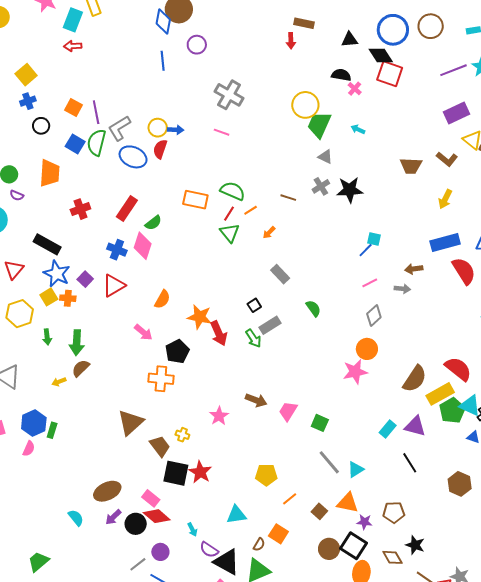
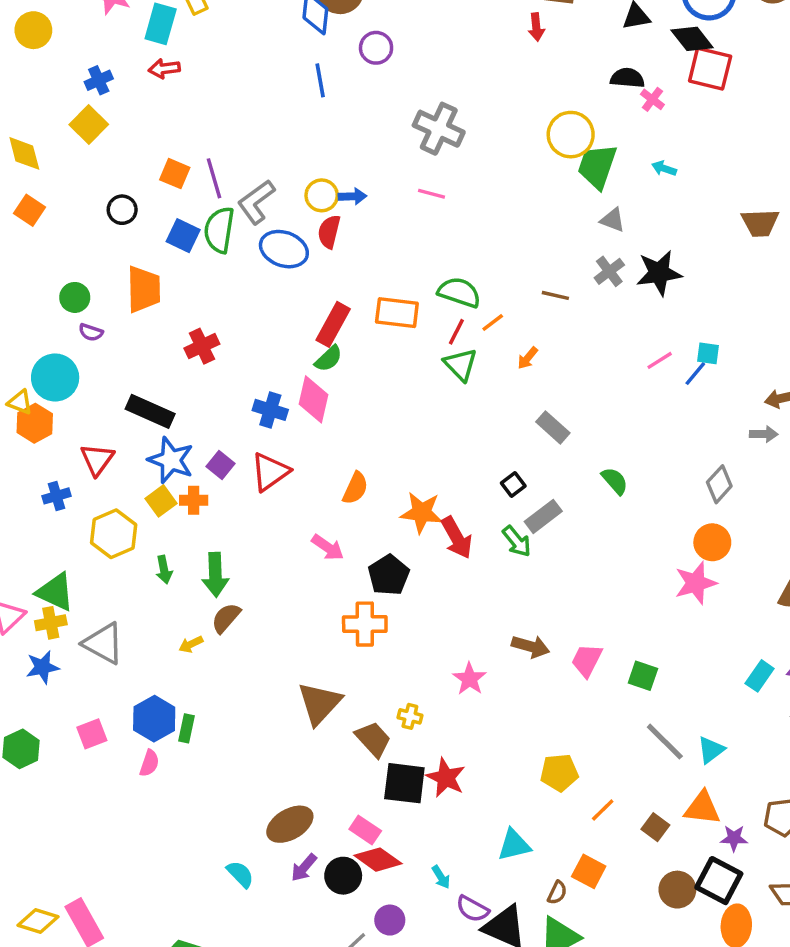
blue cross: (28, 101) -> (99, 80), moved
red rectangle: (127, 209) -> (333, 324), moved
pink line: (370, 283) -> (660, 360), moved

